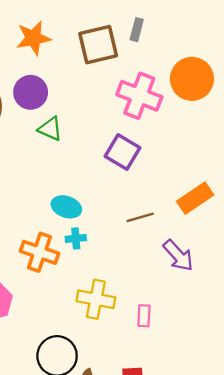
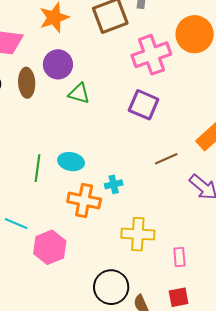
pink cross: (139, 96) -> (151, 55), turned -33
cyan ellipse: (66, 207) -> (71, 162), moved
pink rectangle: (144, 316) -> (179, 257), moved

